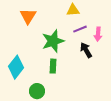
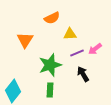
pink arrow: (98, 34) -> (95, 49), moved, turned 48

